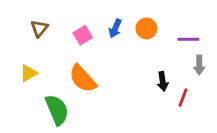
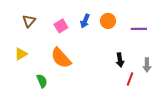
gray arrow: (199, 65) -> (147, 65), moved
red line: (183, 98) -> (130, 79), moved
green semicircle: (57, 110) -> (42, 81), size x0.6

